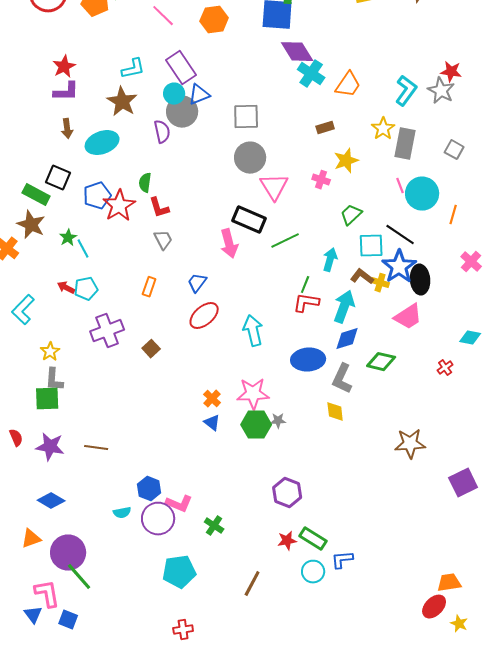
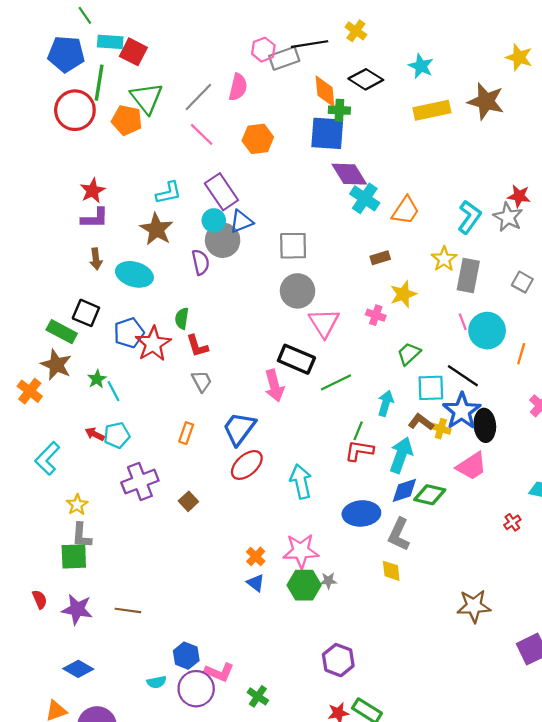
cyan ellipse: (102, 143) -> (134, 274), turned 36
blue trapezoid: (197, 283) -> (239, 429), size x1.6
green diamond: (381, 362) -> (430, 495), moved

